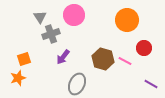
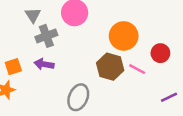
orange circle: (127, 20) -> (124, 36), moved
purple arrow: (63, 57) -> (44, 64), moved, turned 63
purple line: (151, 84) -> (169, 97), turned -56

